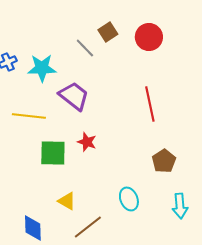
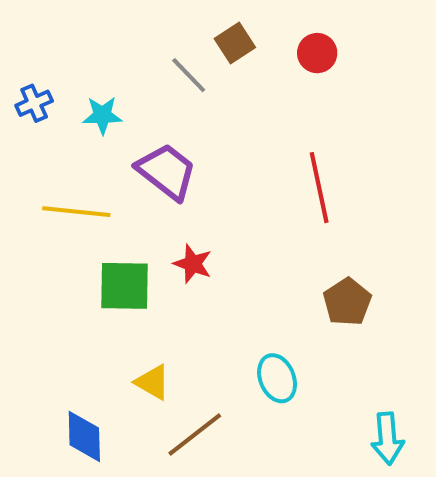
red circle: (149, 37) -> (317, 53), size x0.7
cyan star: (42, 68) -> (102, 115), size x0.7
cyan arrow: (180, 206) -> (387, 438), moved

